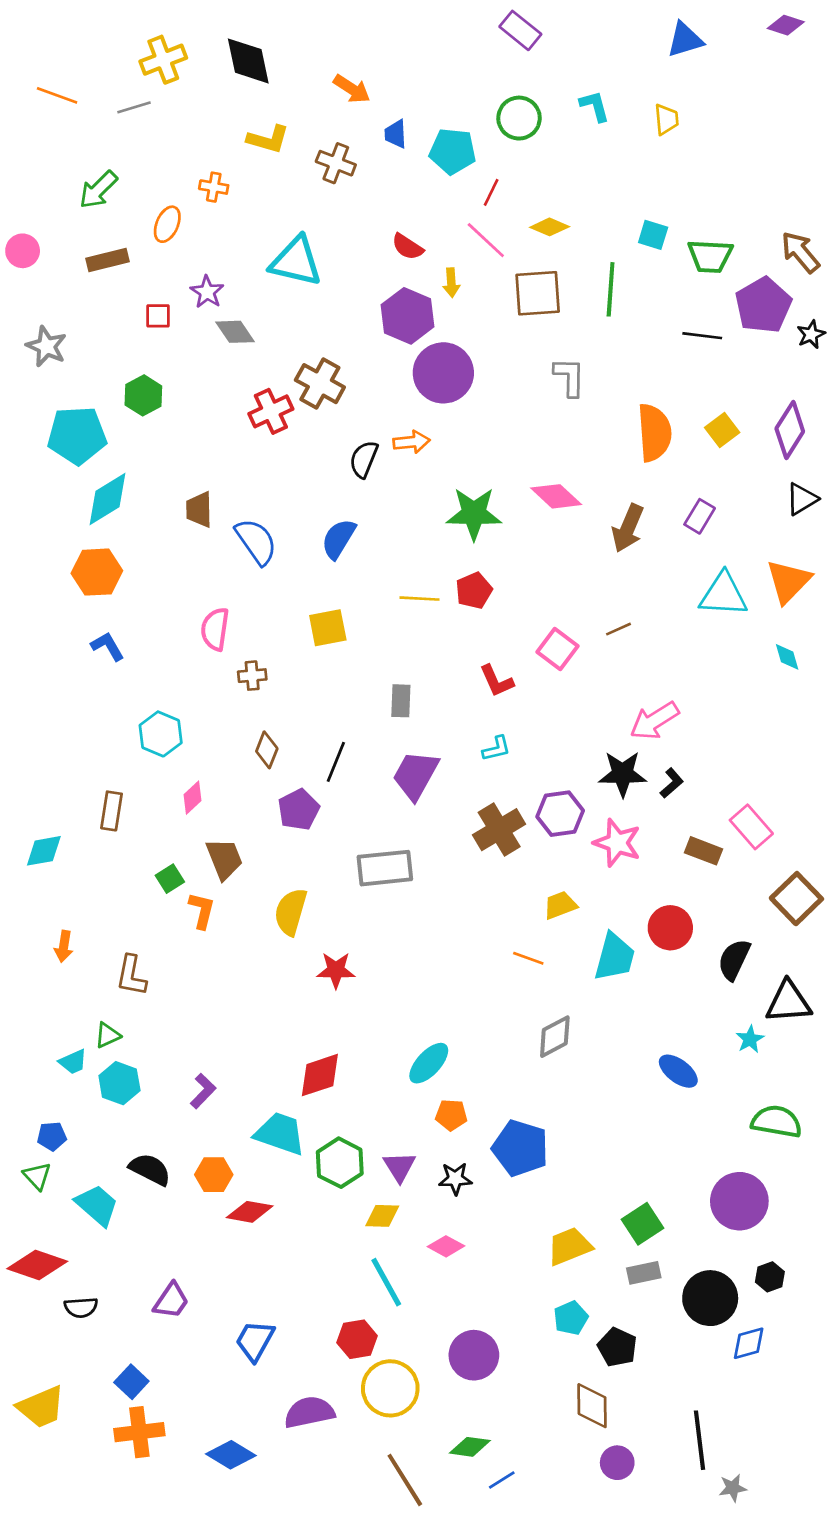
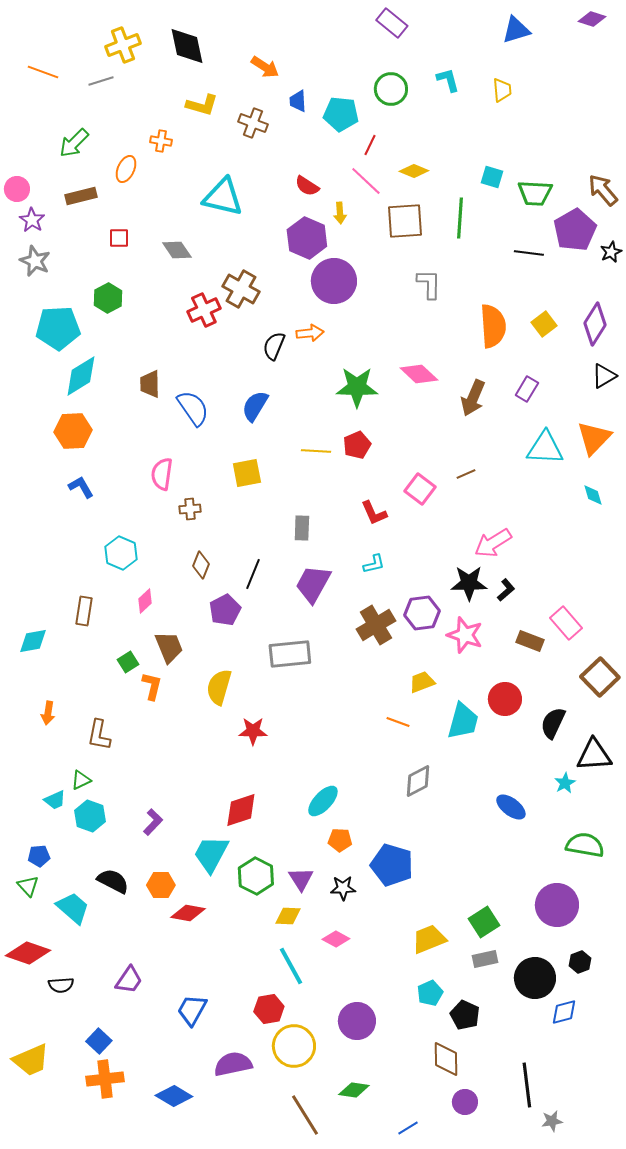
purple star: (207, 292) -> (32, 220), moved
cyan trapezoid: (280, 1134) -> (211, 854), turned -81
blue line: (502, 1480) -> (408, 1128), moved

